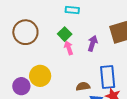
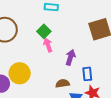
purple arrow: (93, 43) -> (70, 57), moved
blue rectangle: (108, 77) -> (87, 74), size x0.6

